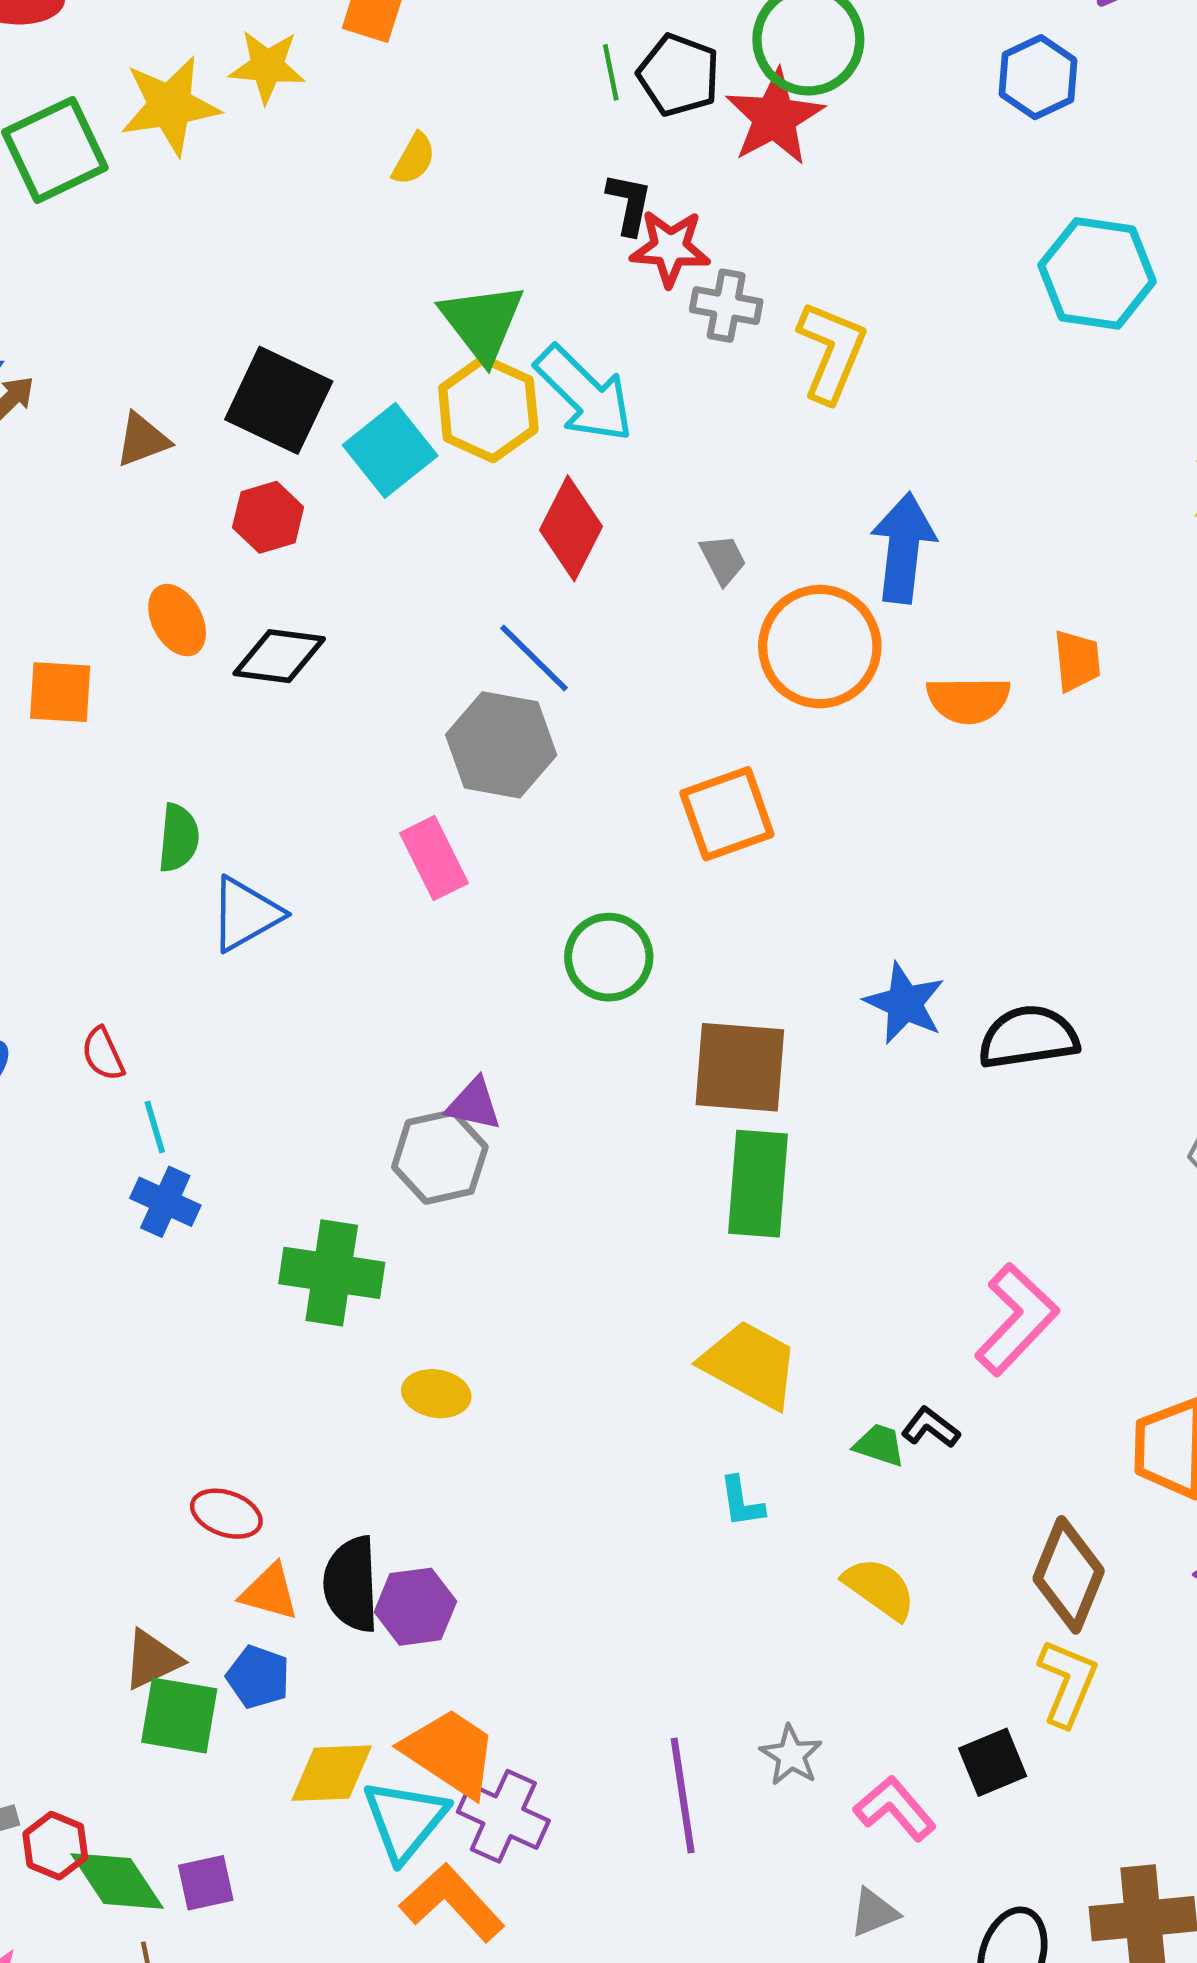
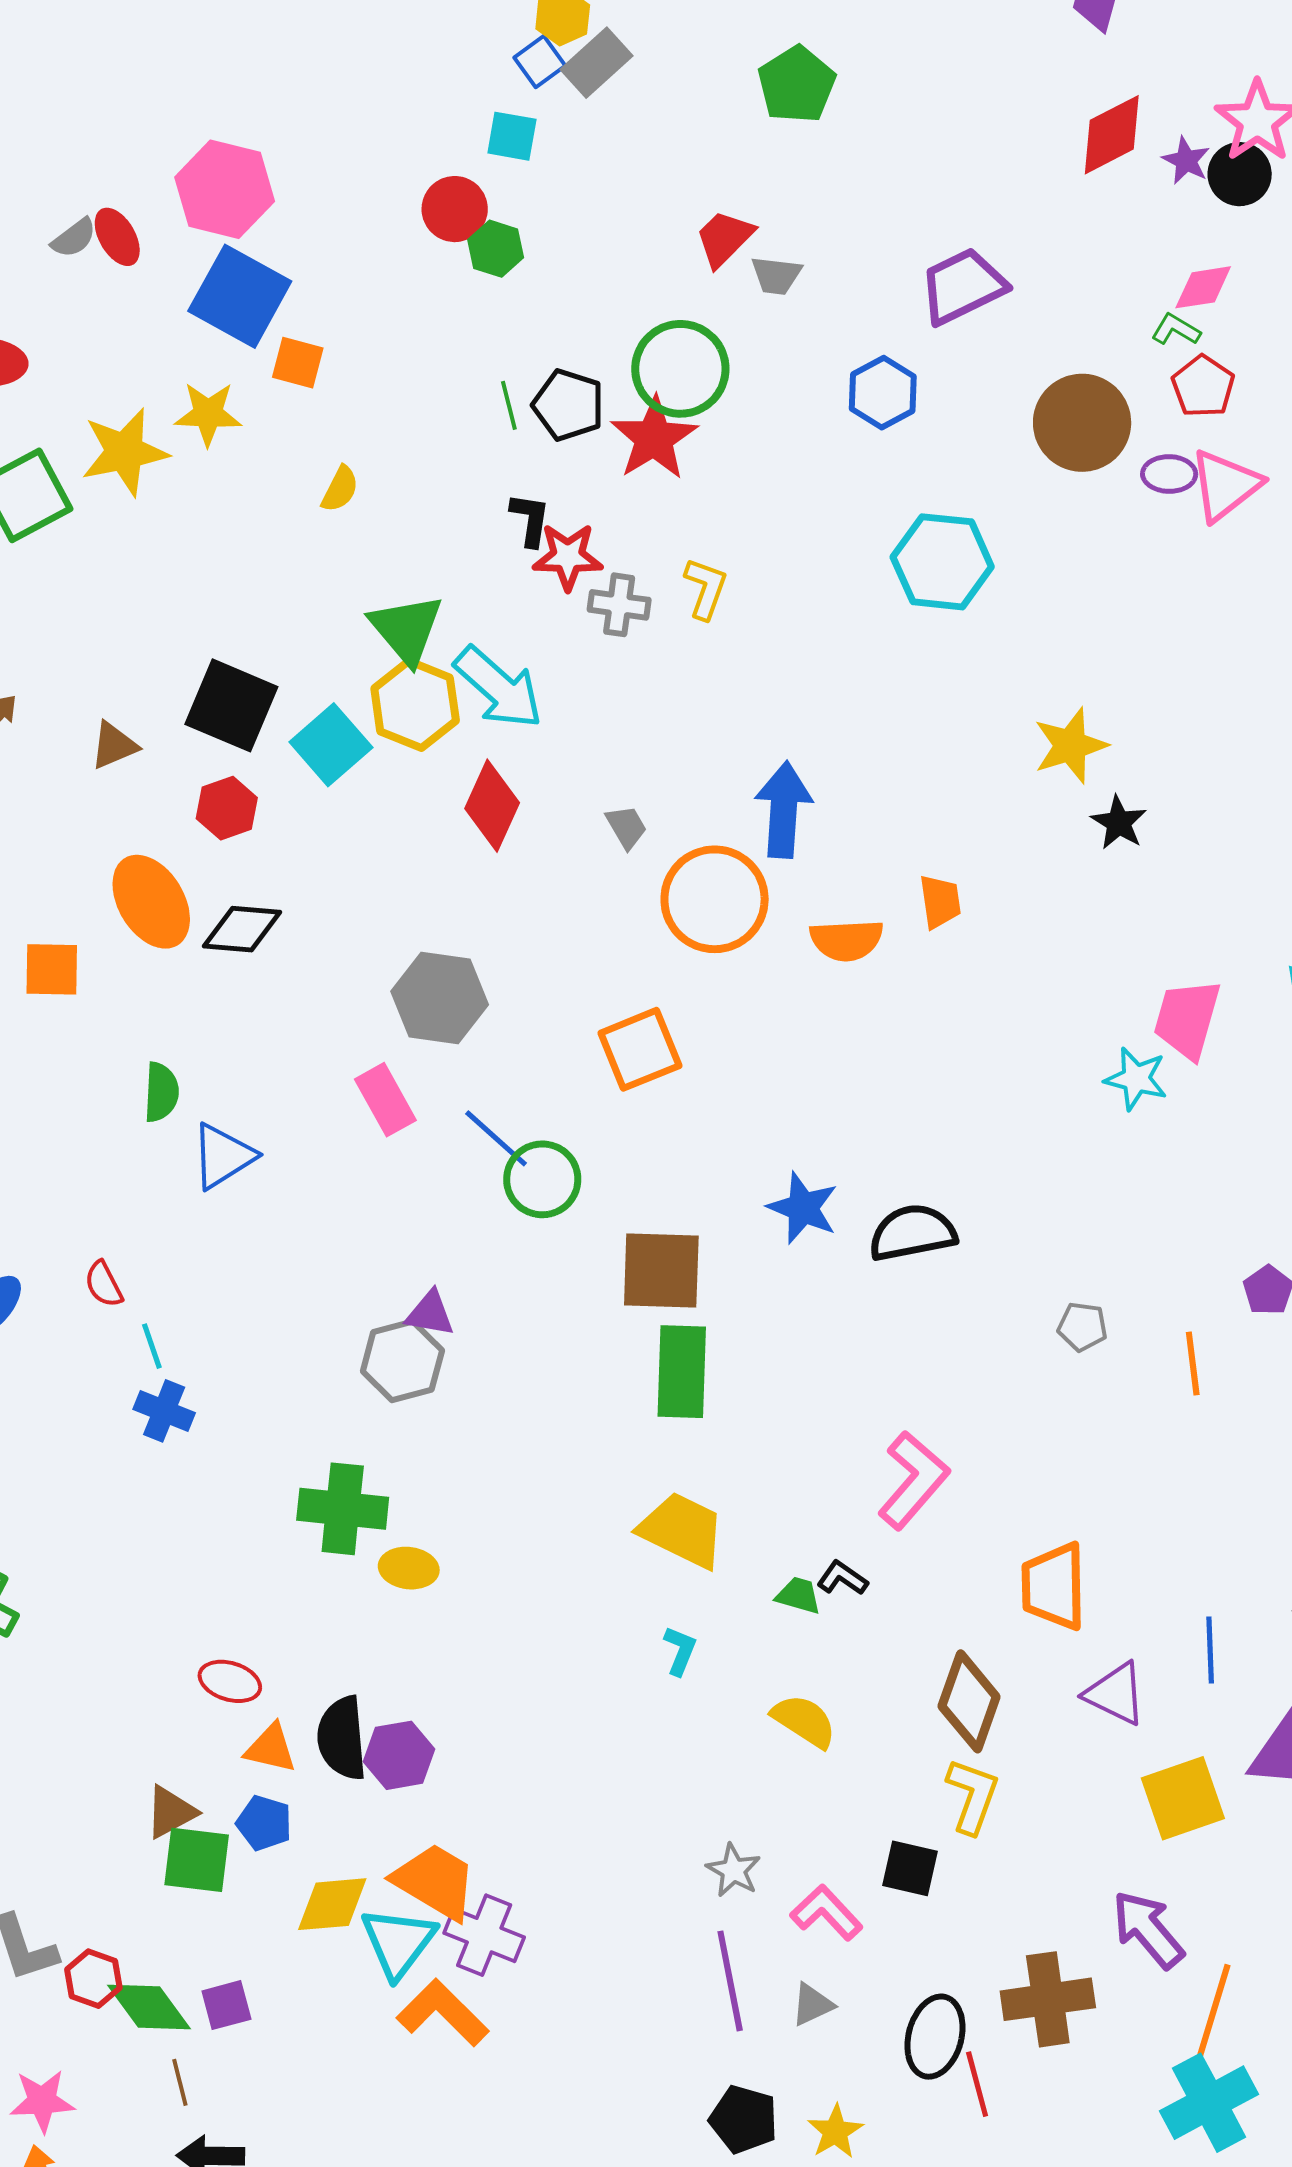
yellow L-shape: (832, 352) -> (706, 588), moved, size x0.7
orange ellipse: (177, 620) -> (151, 902), size x1.5
blue line: (534, 658) -> (496, 1138), moved
green cross: (332, 1273) -> (343, 1509), moved
cyan L-shape: (742, 1502) -> (680, 1651), turned -147
black square: (993, 1762) -> (910, 1868), turned 38
purple line: (683, 1796) -> (730, 1981), moved

